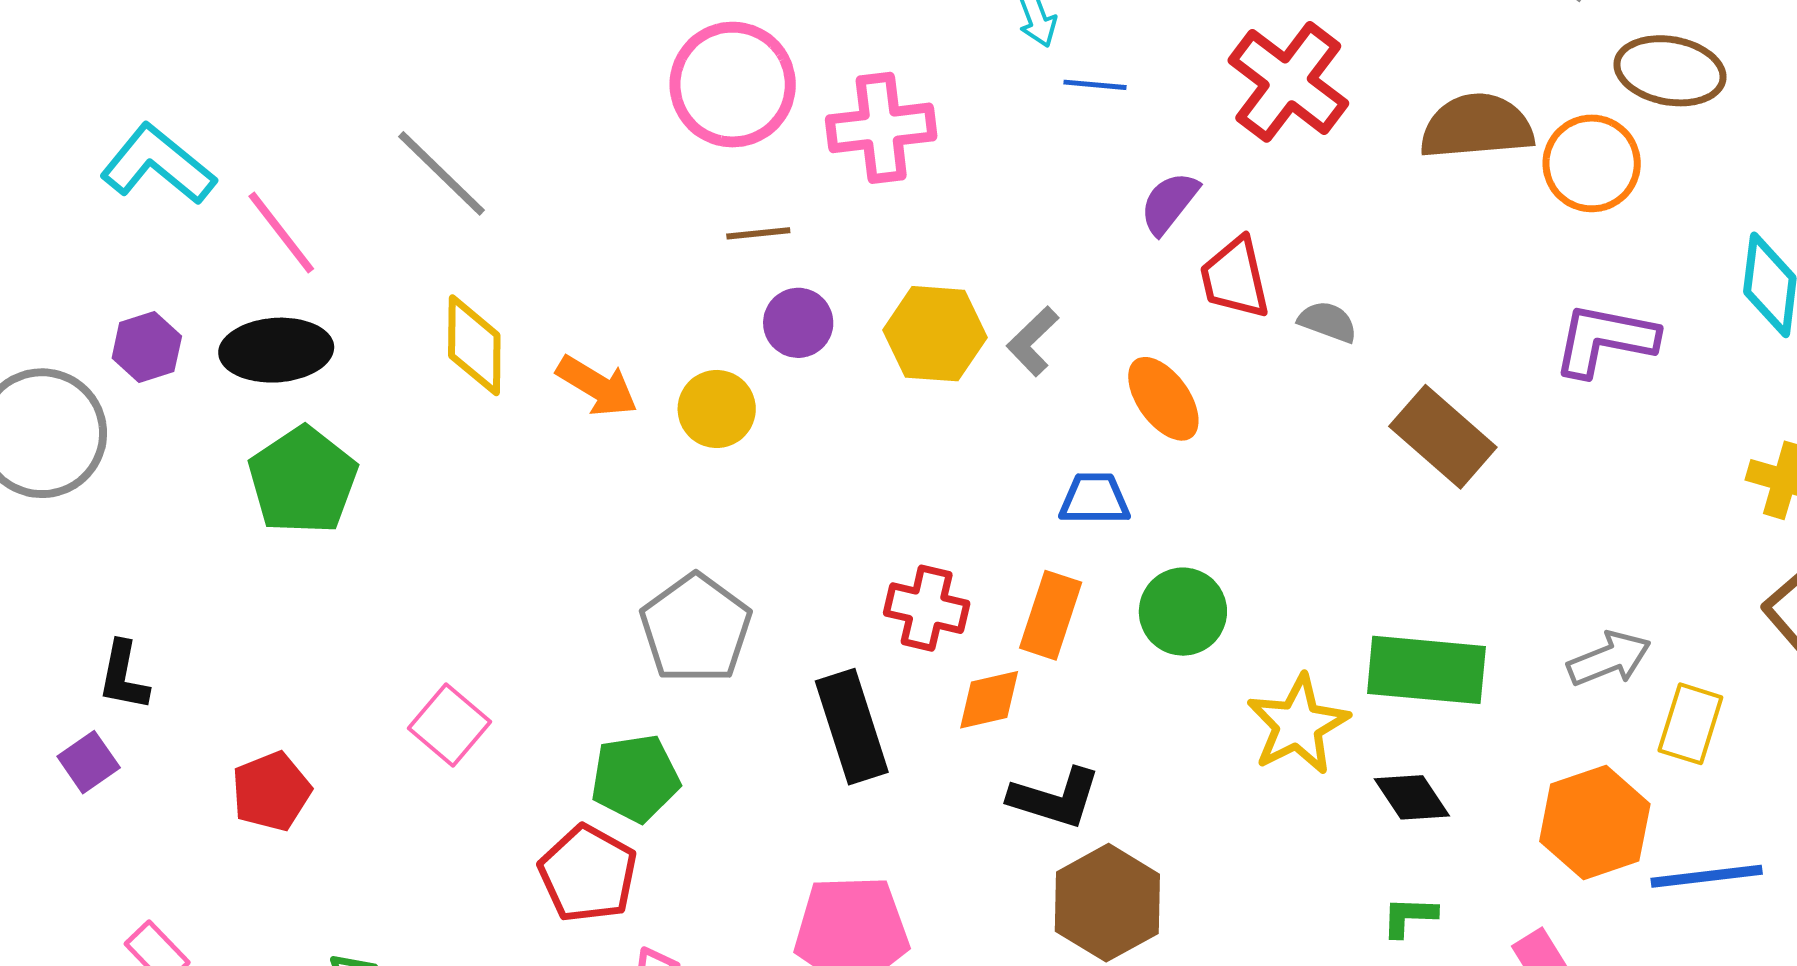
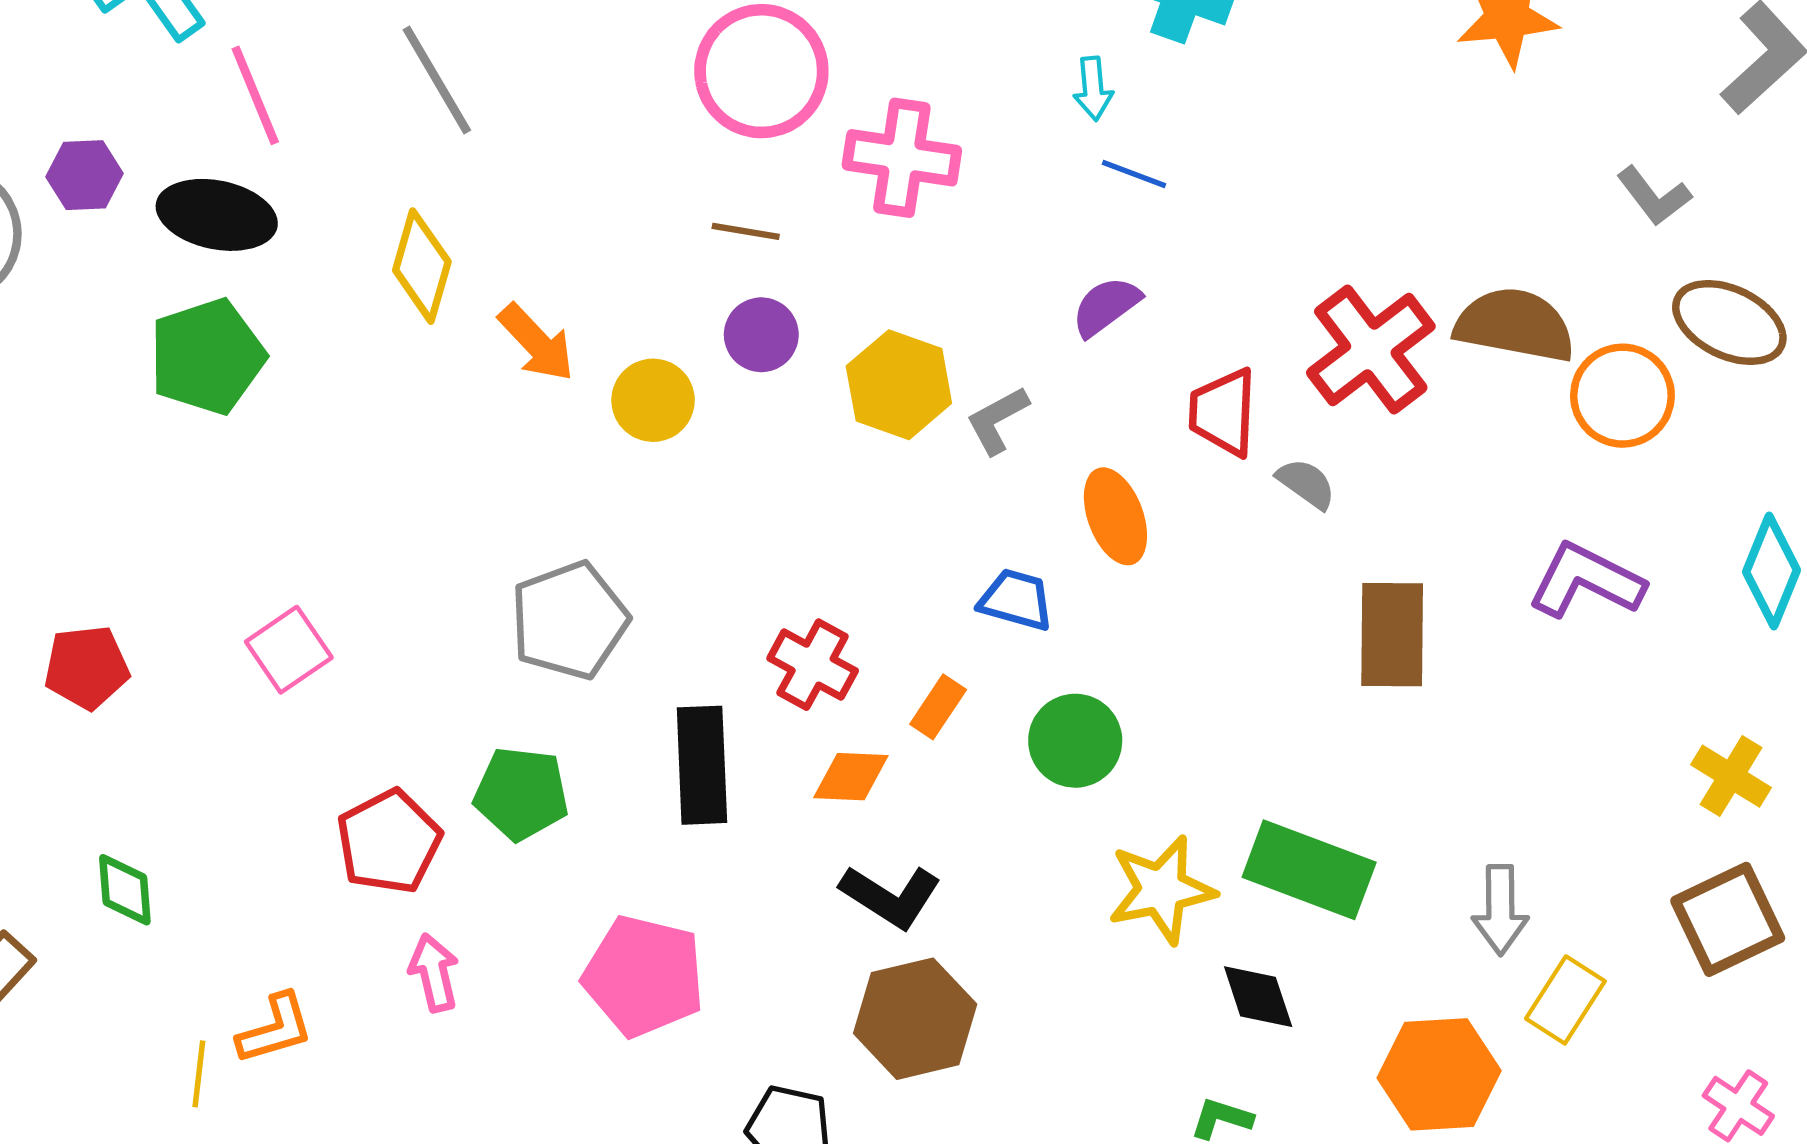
red cross: (1288, 82) -> (1371, 349), moved
purple semicircle: (1169, 203) -> (1106, 306), moved
brown rectangle: (1443, 437) -> (1392, 635), turned 34
orange rectangle: (1051, 615) -> (938, 707), size x0.7
gray arrow: (1609, 659) -> (1500, 910), turned 96
green pentagon: (635, 778) -> (521, 794), moved

